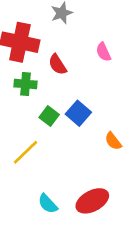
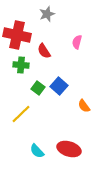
pink semicircle: (103, 52) -> (77, 42), turned 40
red ellipse: (92, 201) -> (69, 149), turned 45

